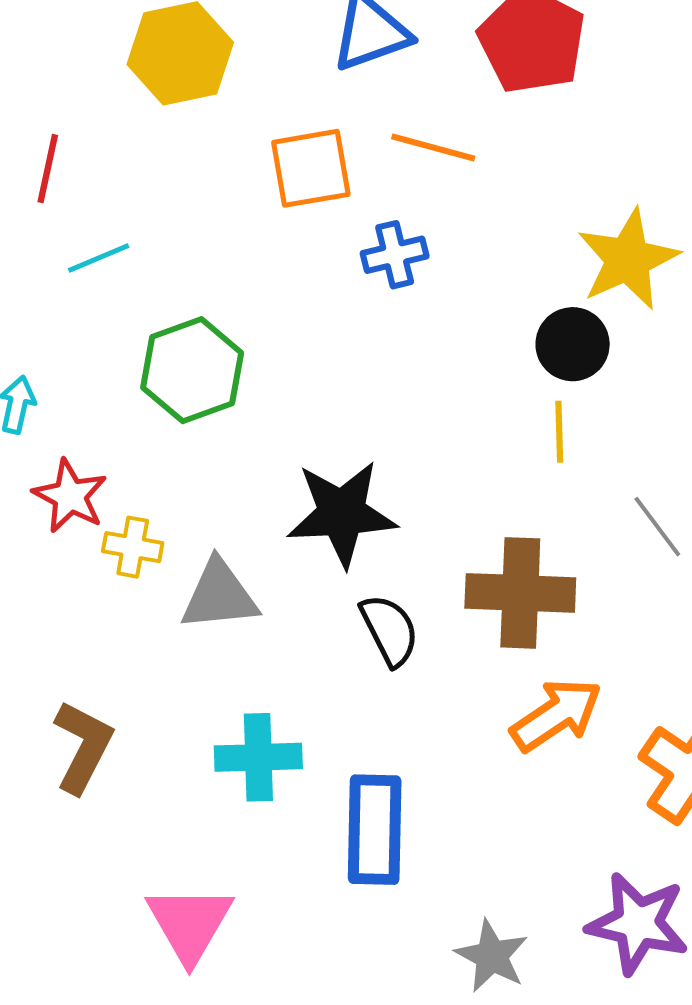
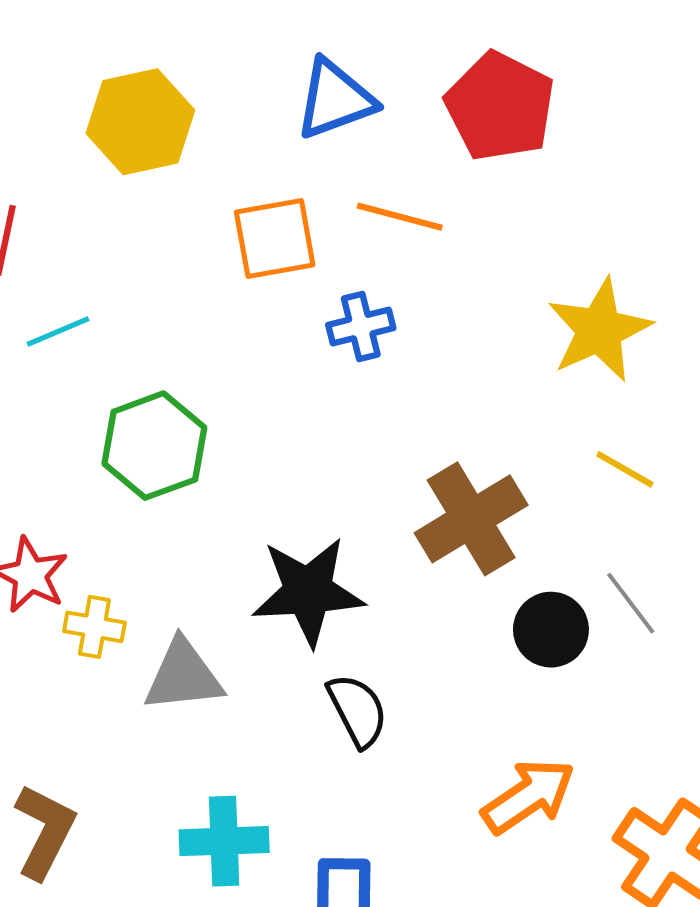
black circle: (573, 344) -> (551, 630), moved
yellow line: (559, 432) -> (625, 469), moved, turned -58
brown cross: (520, 593) -> (471, 519), moved, turned -33

